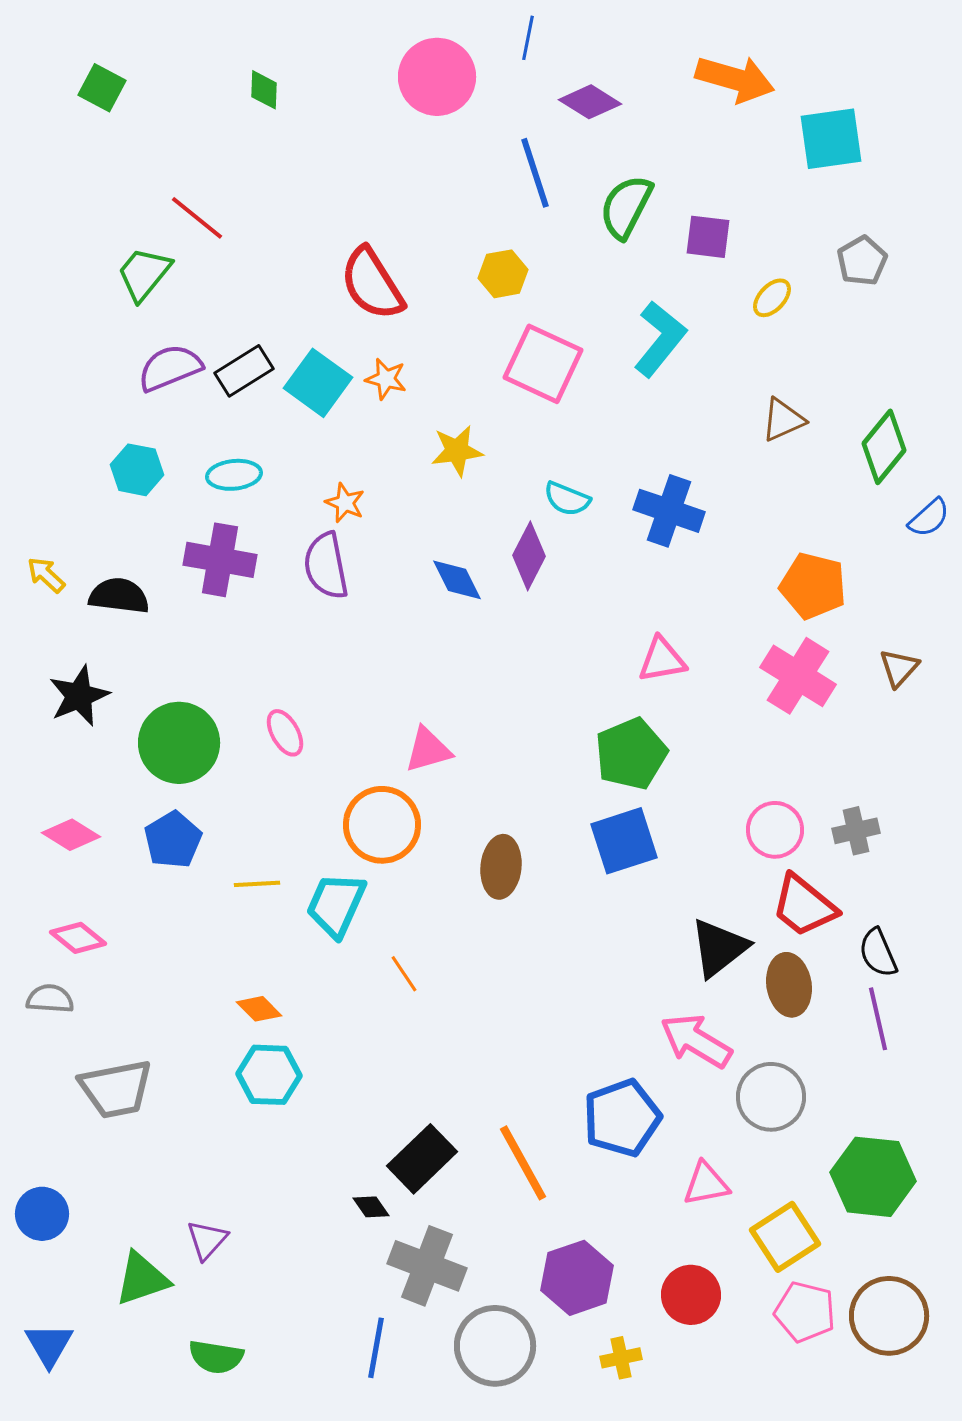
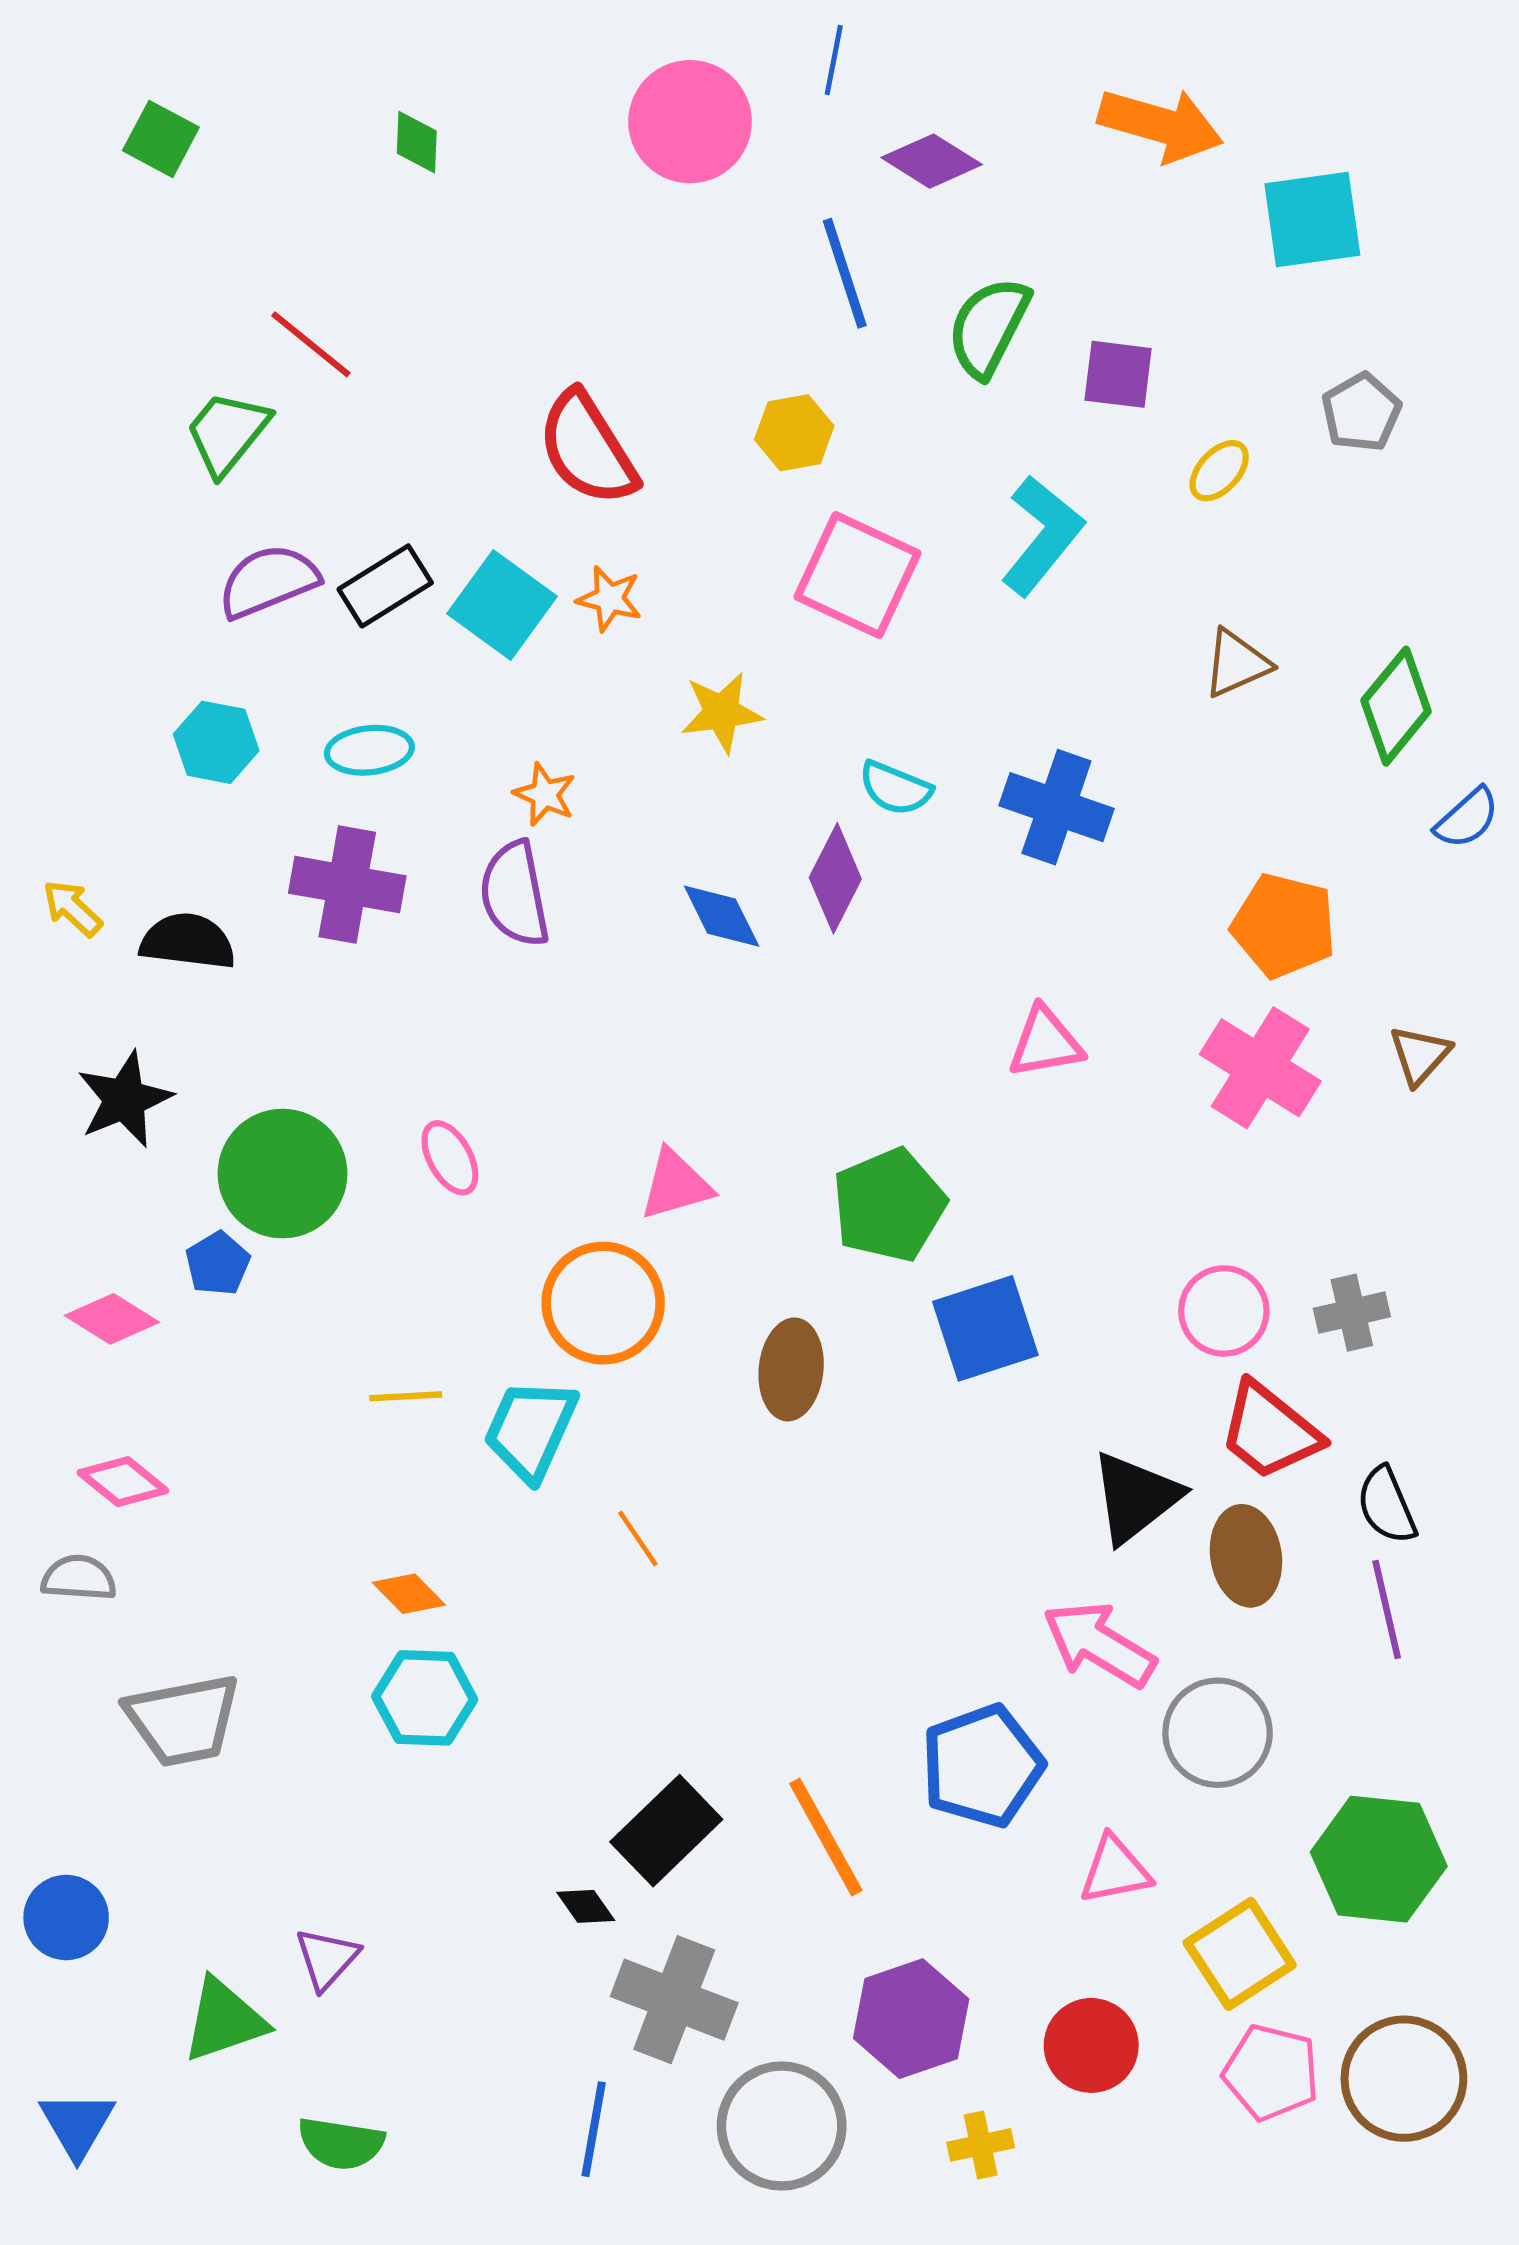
green pentagon: (631, 754) -> (889, 1205), moved
blue pentagon: (173, 840) -> (218, 1264), moved, size x0.7

